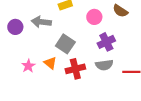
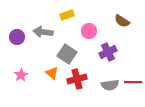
pink circle: (94, 17) -> (89, 31), moved
gray semicircle: (104, 65) -> (110, 85), moved
pink star: (28, 66) -> (21, 75), moved

